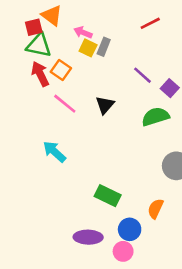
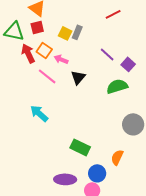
red square: (34, 27) -> (37, 27), moved
pink arrow: (83, 32) -> (61, 59), moved
green triangle: (39, 45) -> (14, 31), moved

